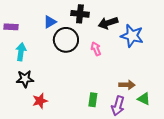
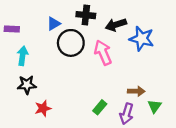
pink arrow: (96, 49) -> (103, 53), size x1.6
green triangle: (144, 99) -> (154, 106), turned 40
green rectangle: (93, 100) -> (100, 107), turned 32

